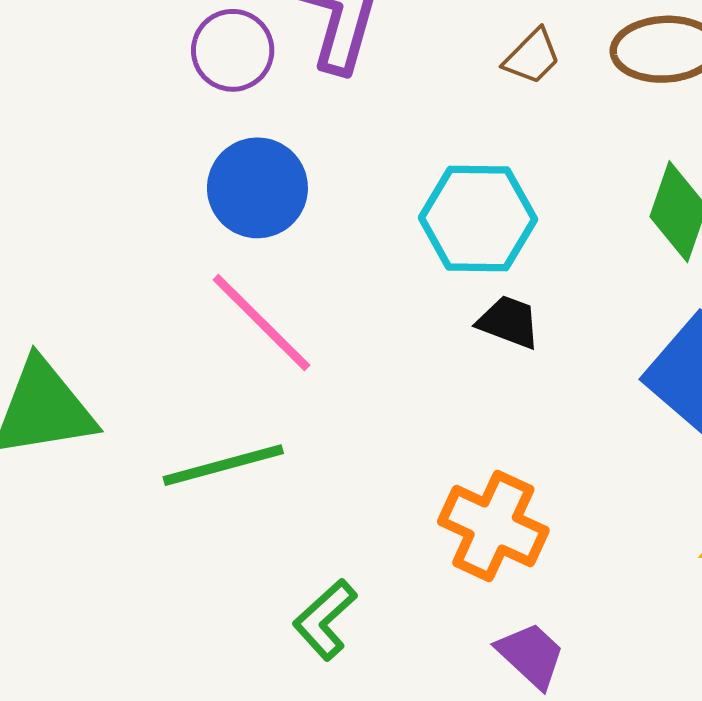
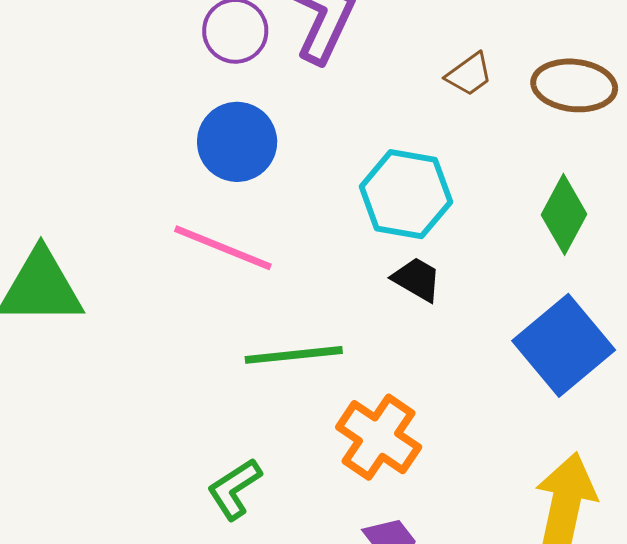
pink line: (261, 322) -> (223, 248), turned -32
green line: (223, 465) -> (294, 355), moved

